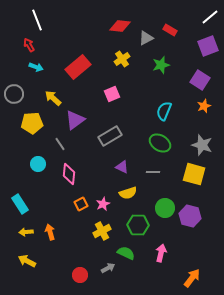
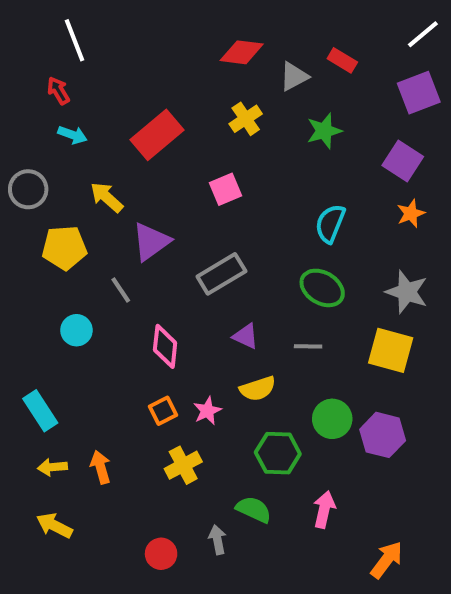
pink diamond: (69, 174) -> (165, 346), moved
yellow cross: (102, 231) -> (183, 465), moved
gray arrow: (108, 268) -> (217, 540), turned -72

